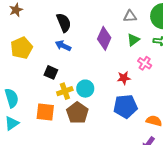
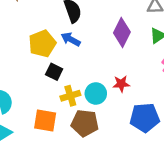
yellow pentagon: (22, 48) -> (42, 44), moved
red star: (124, 78) -> (121, 84), moved
brown pentagon: (77, 113) -> (85, 123), turned -30

